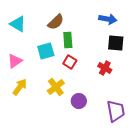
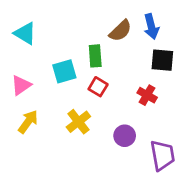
blue arrow: (108, 19) -> (151, 26), turned 66
brown semicircle: (56, 22) -> (120, 31), moved
purple circle: (79, 101) -> (125, 136), moved

